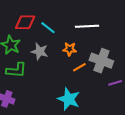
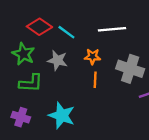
red diamond: (25, 22) -> (39, 27), turned 35
orange line: (79, 67) -> (95, 80), moved, turned -56
cyan star: (69, 99) -> (62, 115), moved

